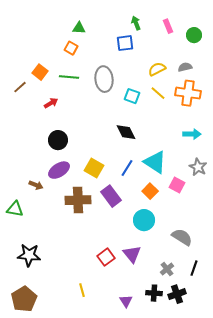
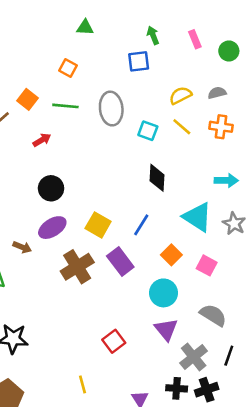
green triangle: (79, 28) -> (85, 27), moved
orange cross: (188, 93) -> (221, 127), size x0.7
black diamond: (126, 132) -> (157, 178), moved, turned 30
cyan triangle: (155, 162) -> (197, 217), moved
pink square: (177, 185) -> (207, 265), moved
brown cross: (78, 200) -> (77, 267), turned -30
purple triangle: (132, 254) -> (166, 330), moved
gray cross: (167, 269) -> (194, 357), size x1.5

